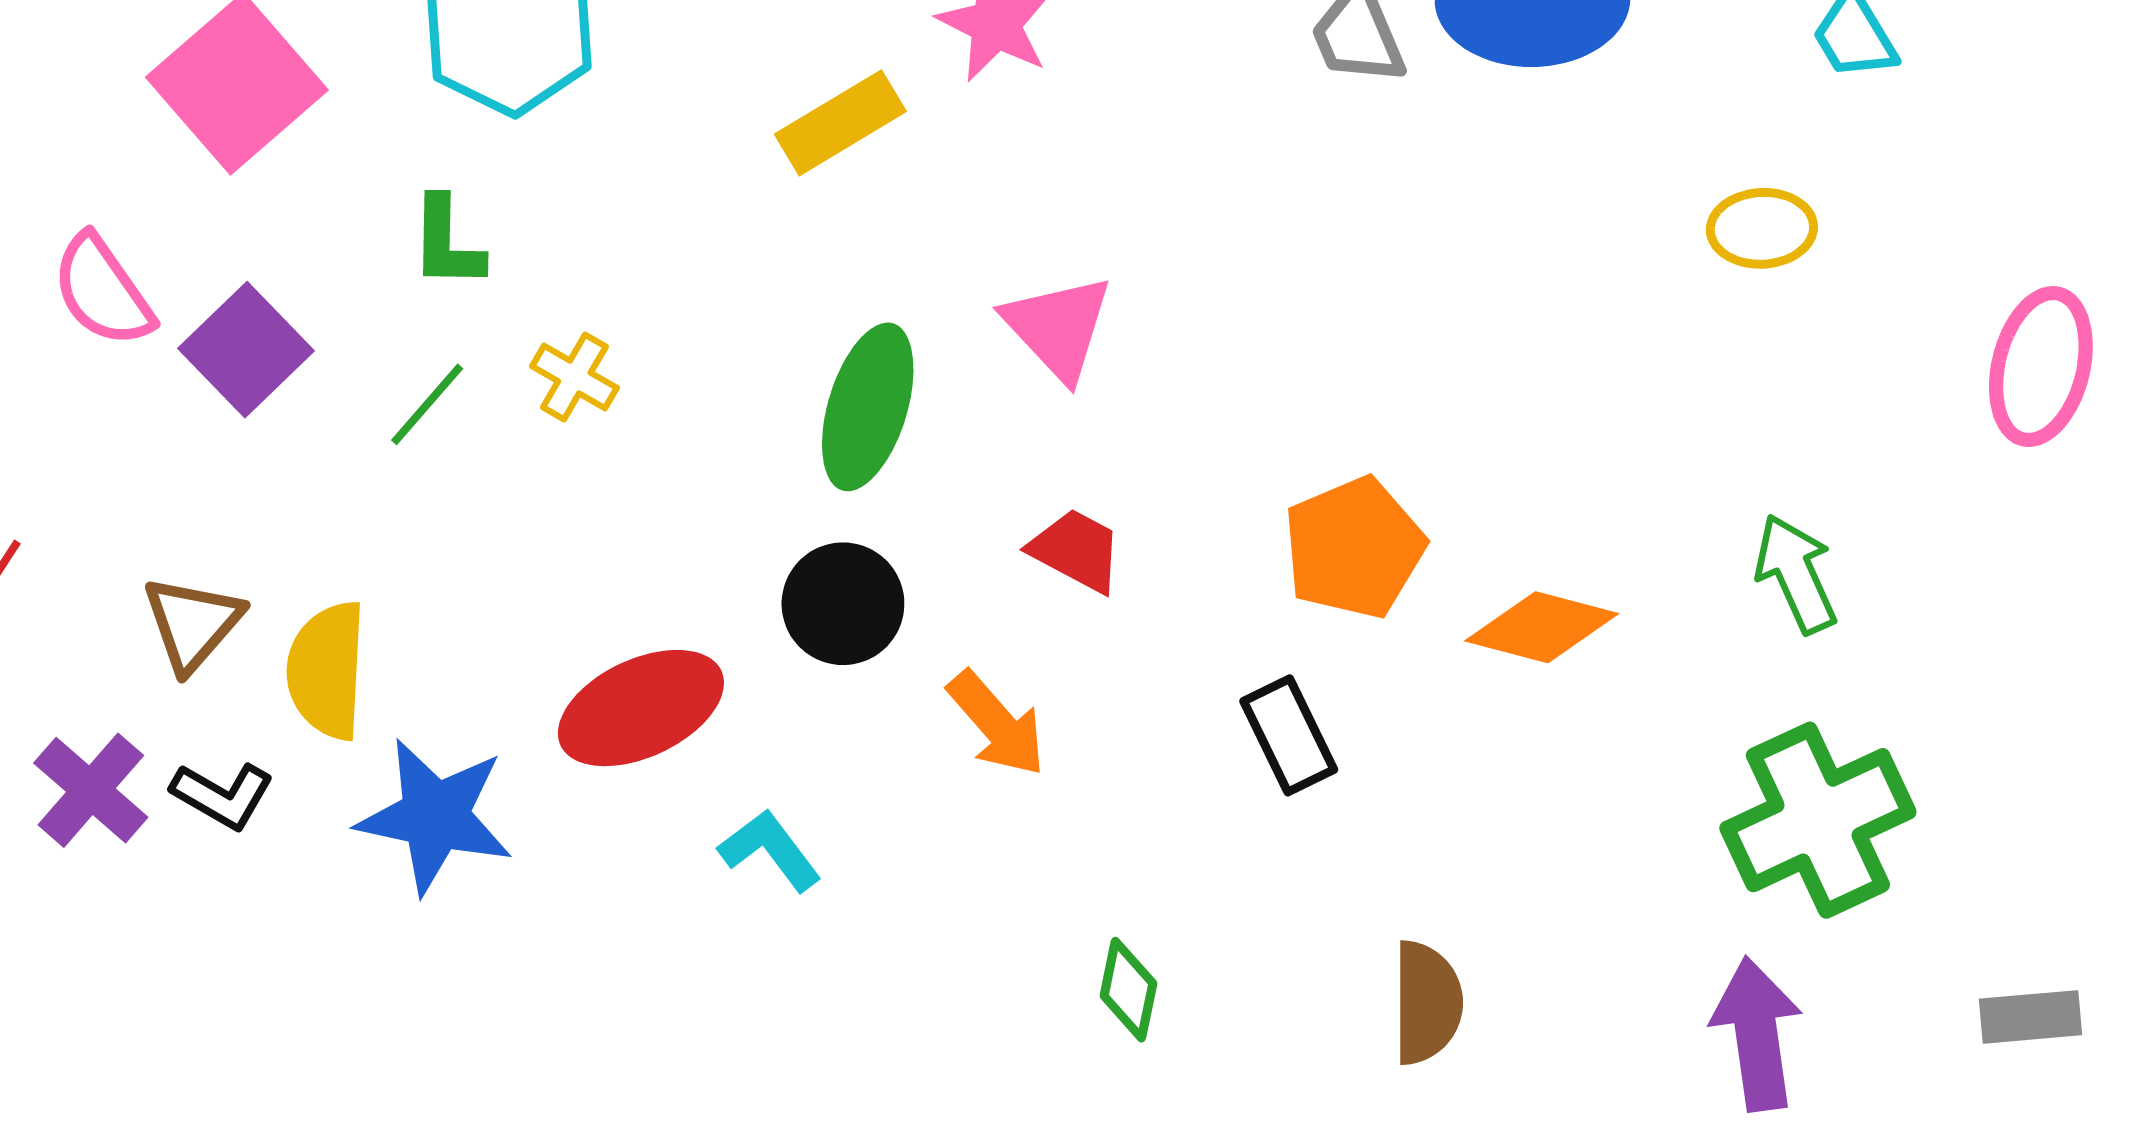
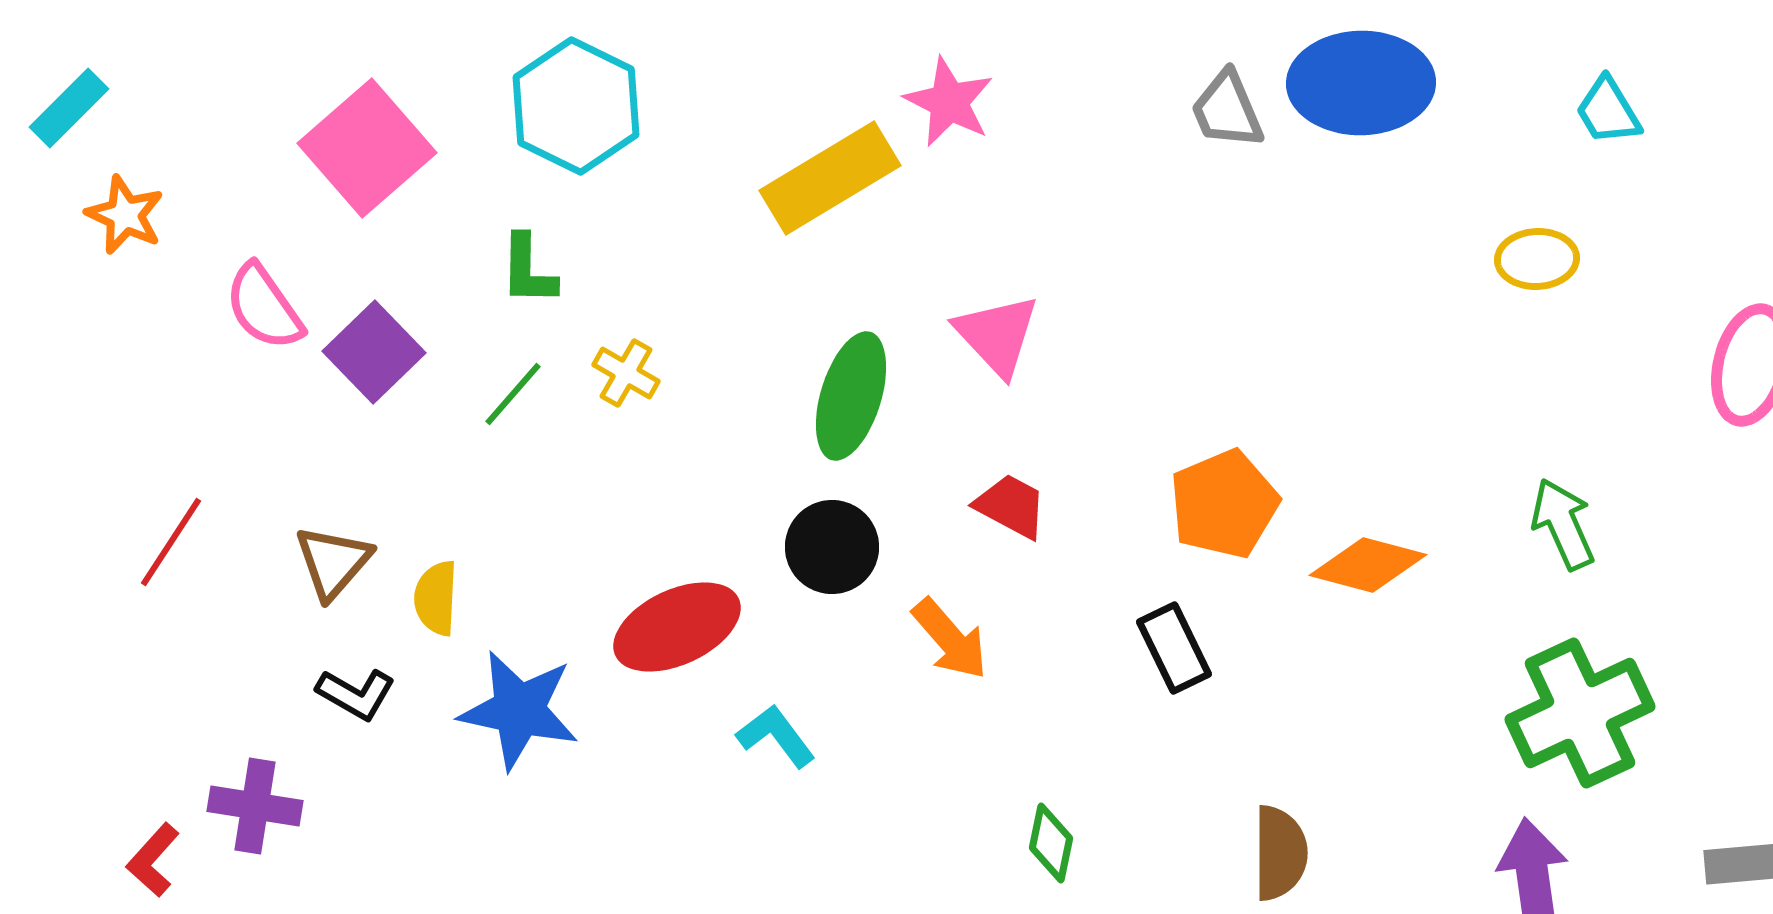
yellow rectangle: (840, 123) -> (830, 178), size x1.4
yellow semicircle: (327, 670) -> (436, 598), size x0.7
purple cross: (91, 790) -> (255, 806), moved, turned -32

